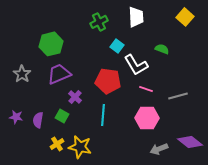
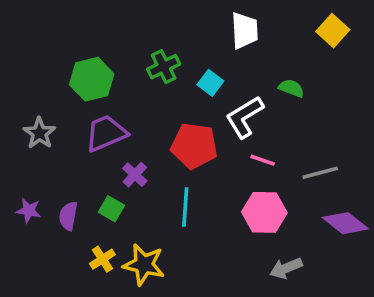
green cross: (99, 22) -> (164, 67), moved
white L-shape: (136, 65) -> (245, 117), turned 90
purple diamond: (190, 142) -> (345, 223), moved

